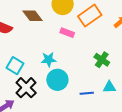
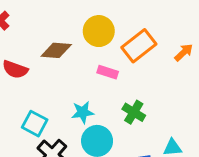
brown diamond: (33, 16) -> (56, 50), turned -45
green cross: (102, 60) -> (134, 112), moved

